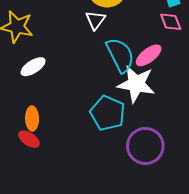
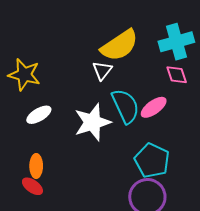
white star: (136, 84) -> (92, 122), moved, turned -30
cyan pentagon: (108, 113) -> (152, 161), moved

